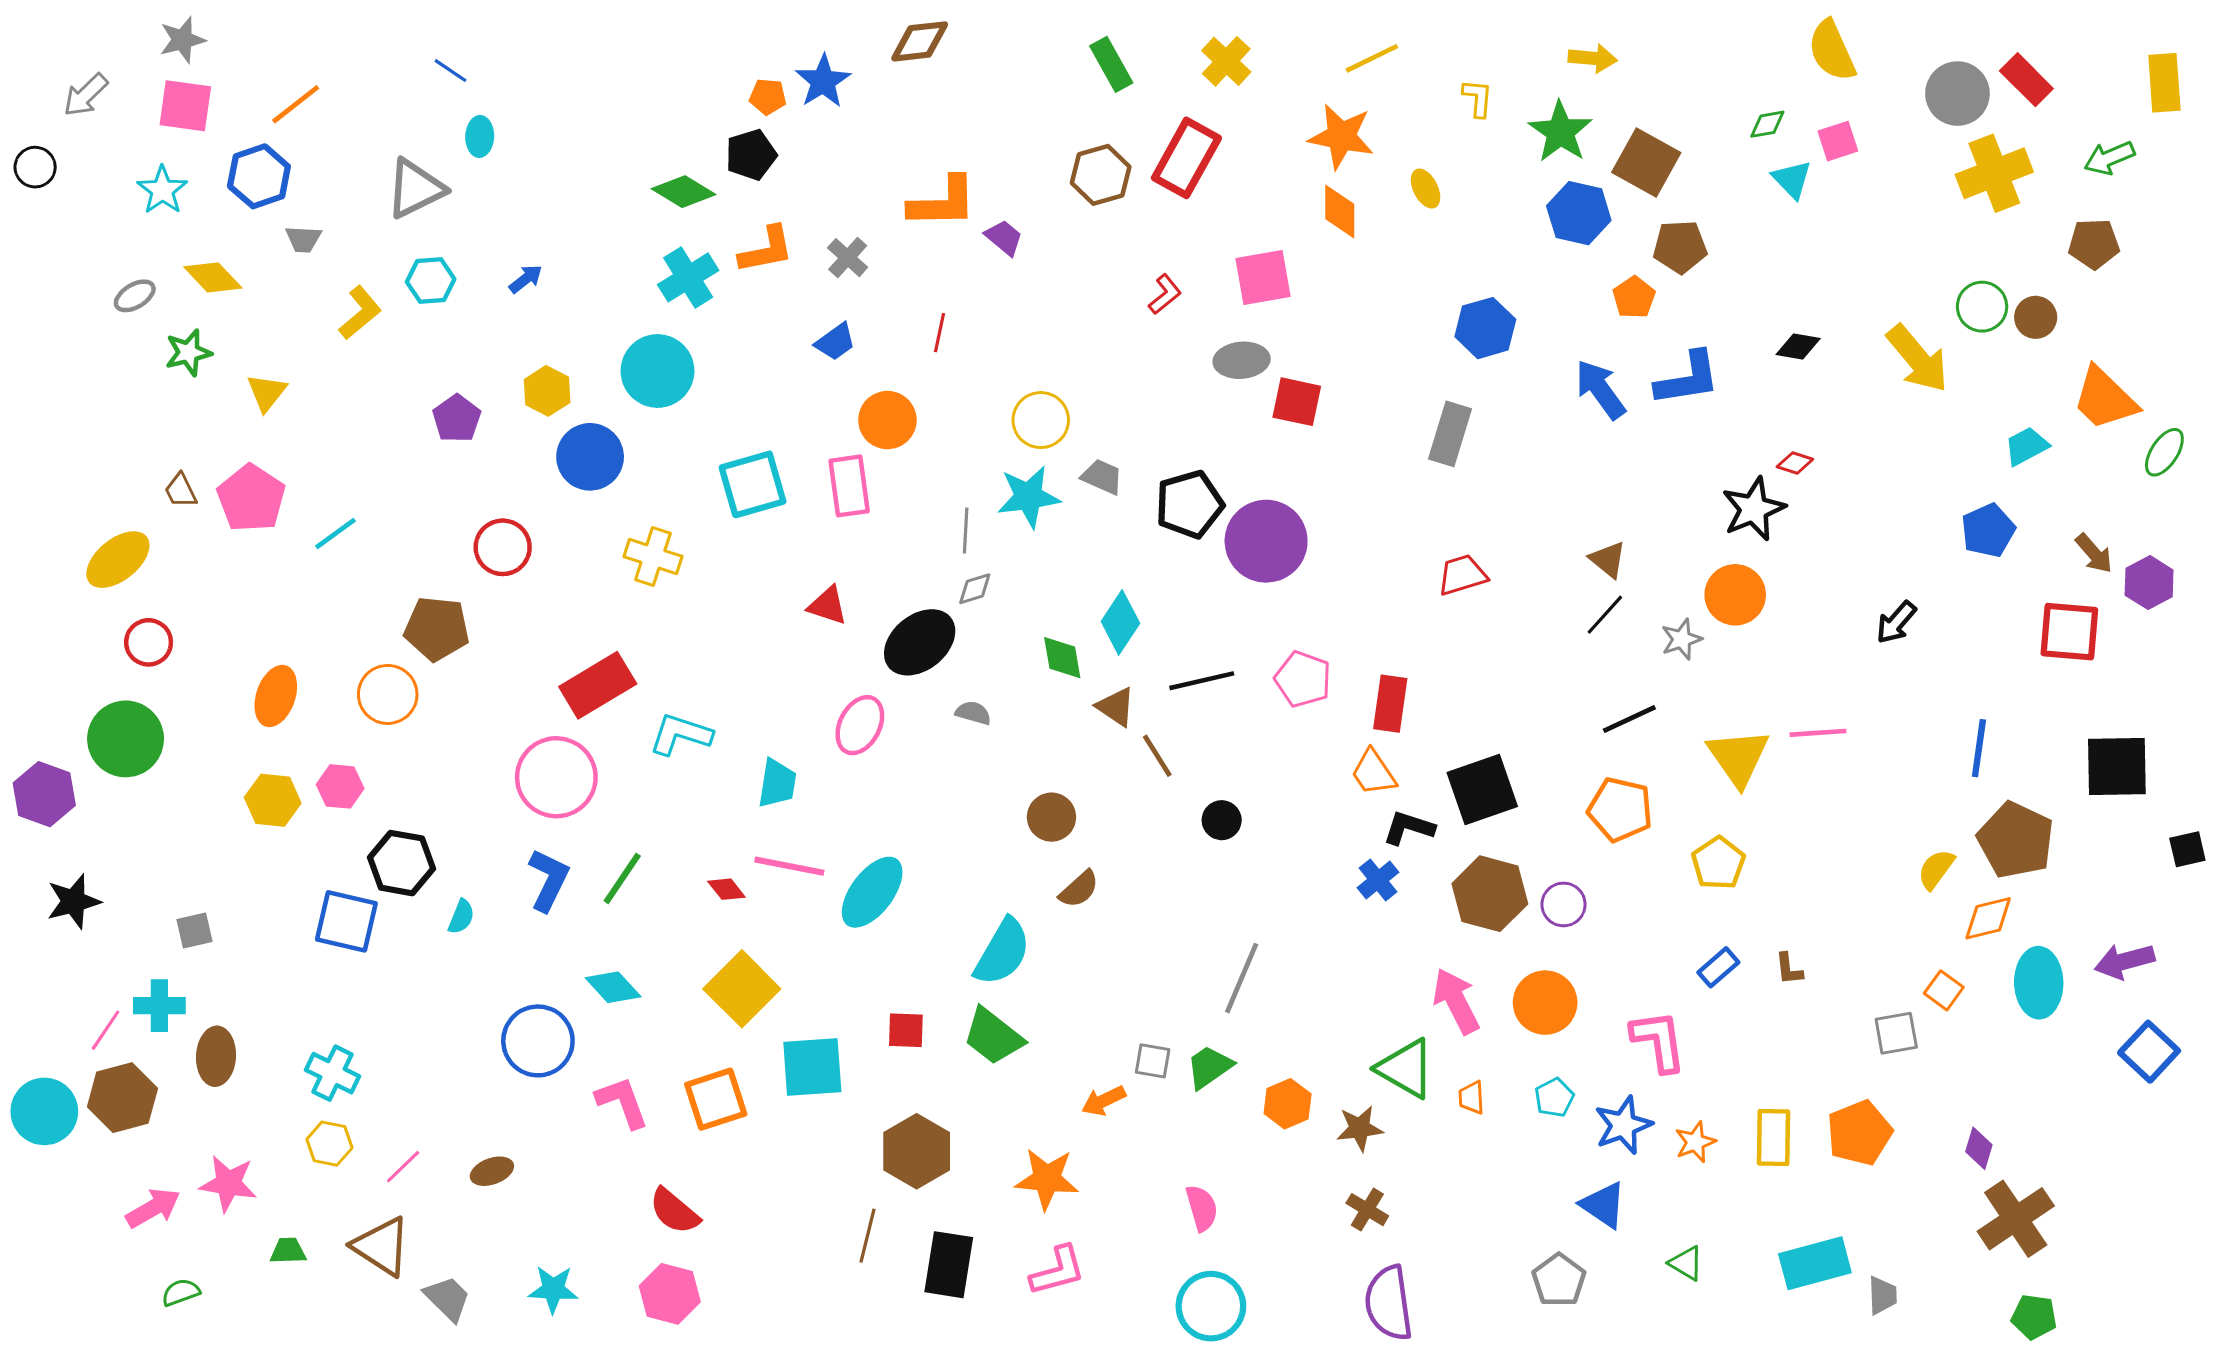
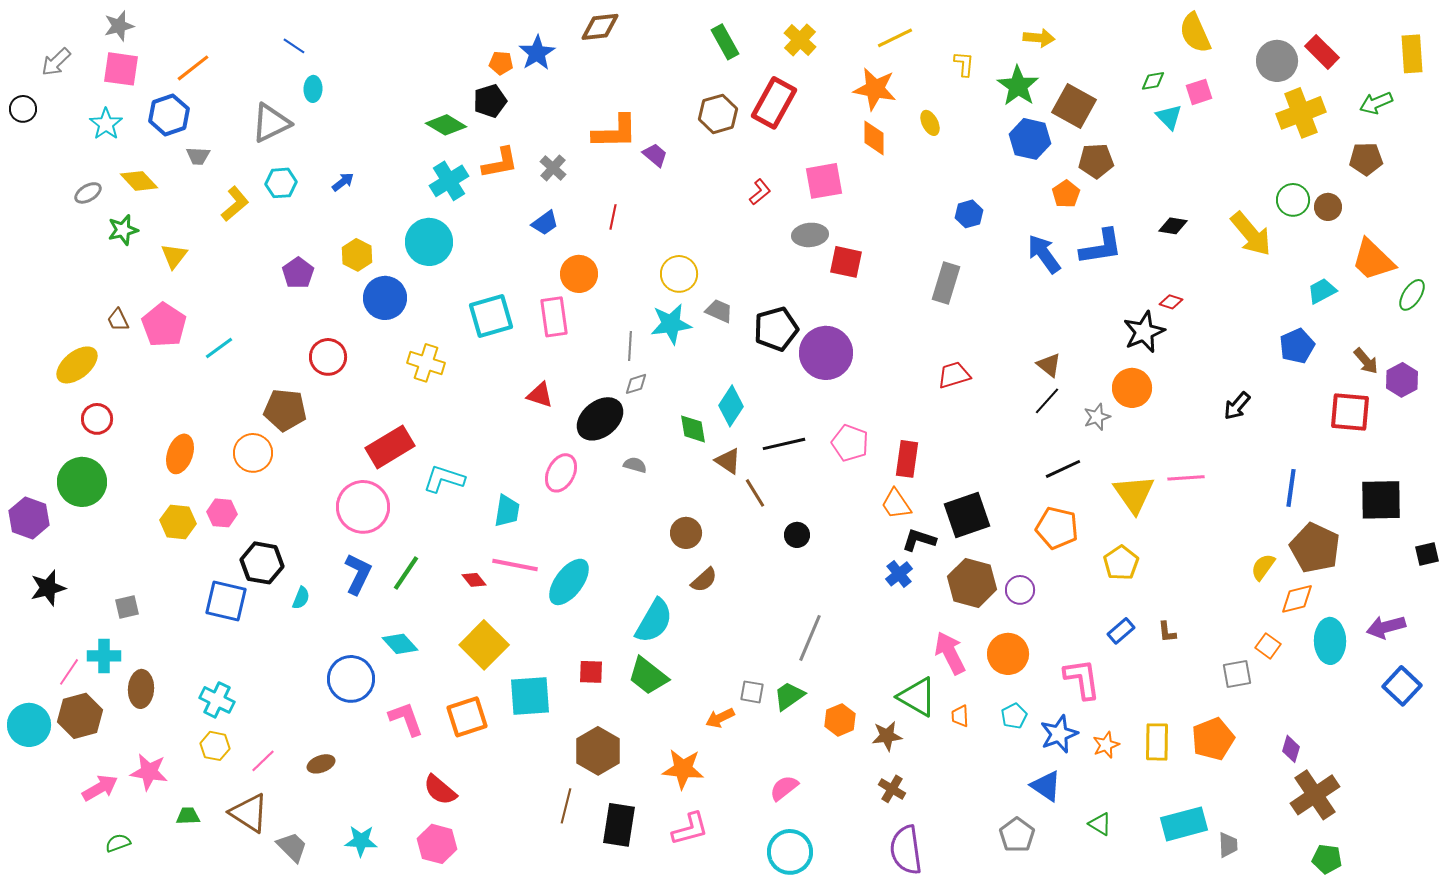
blue hexagon: (1485, 328) -> (969, 214), size x0.7
pink semicircle: (1202, 1208) -> (784, 788), turned -112

